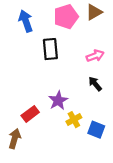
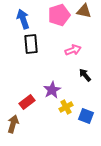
brown triangle: (94, 12) -> (84, 11), turned 42
black rectangle: (50, 49) -> (31, 44), moved
pink arrow: (95, 56) -> (73, 50), moved

